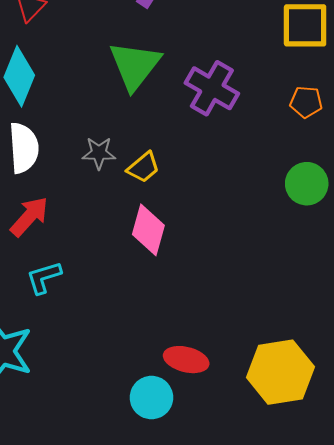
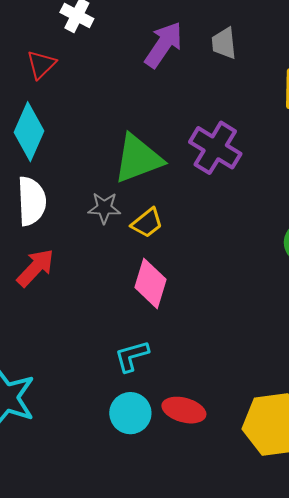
green triangle: (135, 65) -> (138, 159), moved, turned 30
cyan L-shape: (44, 277) -> (132, 356), moved
cyan circle: (151, 398) -> (130, 413), moved

